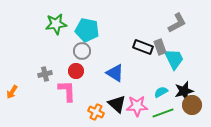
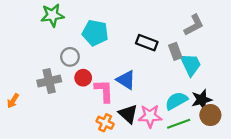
green star: (56, 24) -> (52, 15), moved
black rectangle: (143, 47) -> (147, 43), moved
gray circle: (82, 51) -> (70, 57), moved
gray cross: (45, 74) -> (49, 81), size x1.5
pink L-shape: (67, 91) -> (104, 91), moved
cyan semicircle: (161, 92) -> (176, 101), size x1.5

